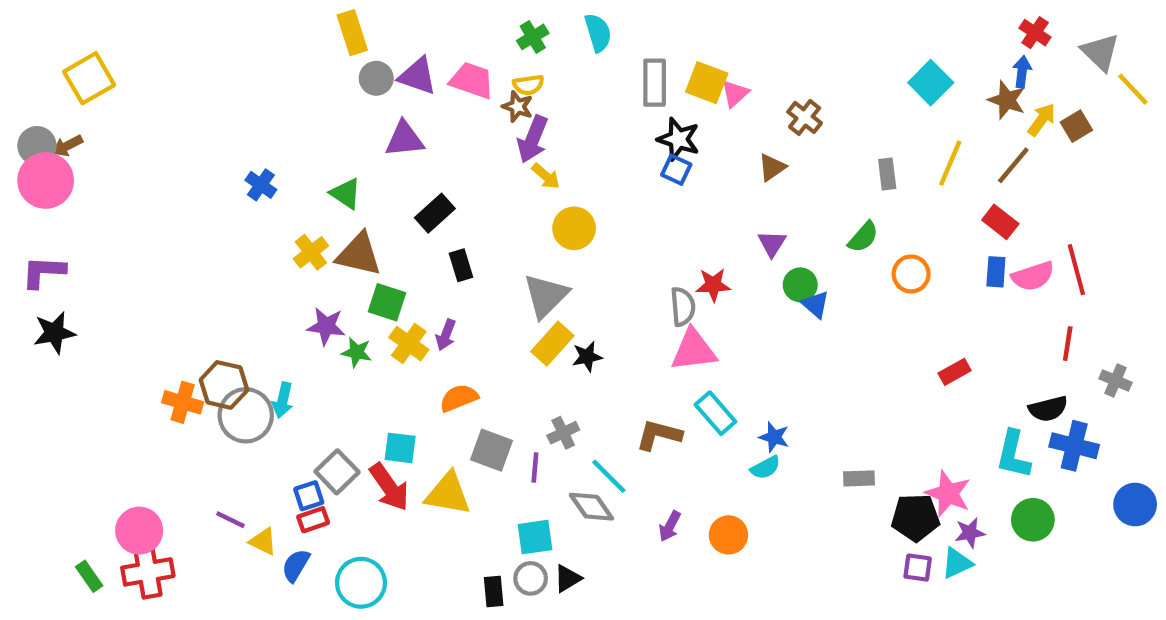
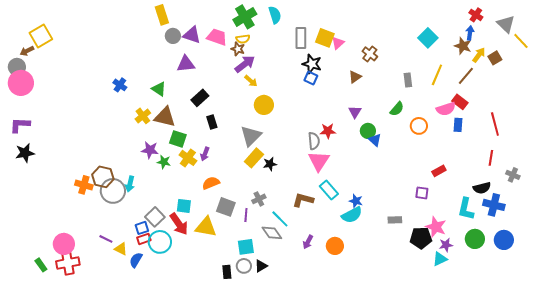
green cross: (533, 37) -> (245, 17), size x1.6
purple arrow: (533, 139) -> (245, 64), turned -150
brown arrow: (67, 146) -> (27, 51), moved
pink semicircle: (1033, 276) -> (446, 109), moved
pink triangle: (694, 350) -> (319, 161), turned -50
cyan semicircle: (765, 468) -> (352, 215), size x1.5
blue circle: (1135, 504) -> (504, 240), moved
purple square: (918, 568) -> (422, 193), moved
cyan circle: (361, 583) -> (160, 242), moved

